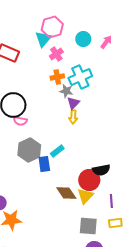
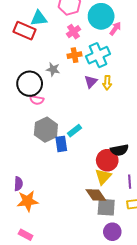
cyan triangle: (43, 39) -> (39, 18), moved, turned 42
cyan circle: (83, 39) -> (101, 16), size x1.6
pink arrow: (106, 42) -> (115, 29), moved
gray star: (66, 91) -> (53, 69), moved
yellow arrow: (73, 117) -> (107, 83), moved
brown diamond: (66, 193) -> (96, 195), moved

